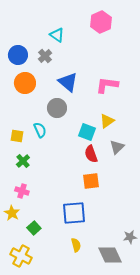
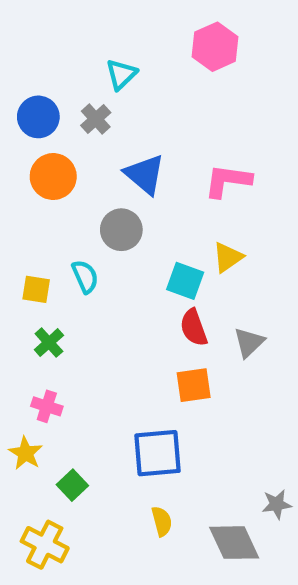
cyan triangle: (57, 35) -> (121, 74), turned 42
gray triangle: (117, 147) -> (249, 343), moved

